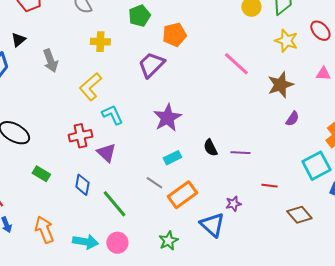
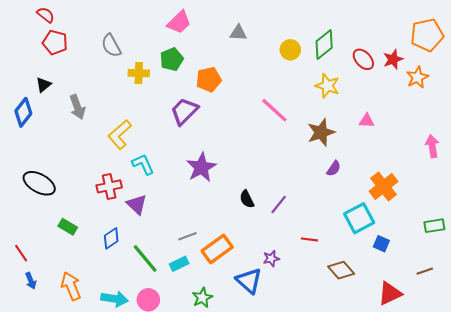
red ellipse: (320, 31) -> (363, 59), moved
yellow cross: (100, 42) -> (139, 73), moved
purple line: (240, 153) -> (279, 204), turned -54
cyan rectangle: (172, 158) -> (179, 264), moved
gray line: (154, 183) -> (188, 236), turned -54
blue diamond: (82, 185) -> (111, 238), turned 45

